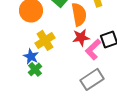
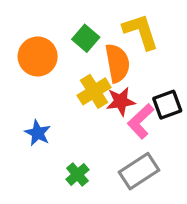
yellow cross: (45, 40) -> (94, 91), moved
green cross: (35, 69) -> (77, 174), moved

